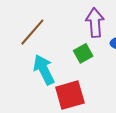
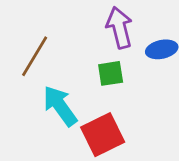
green square: (83, 53) -> (111, 73), turned 30

